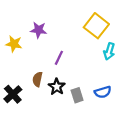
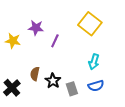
cyan arrow: (109, 51) -> (94, 62), moved
purple line: (59, 58) -> (55, 41), moved

